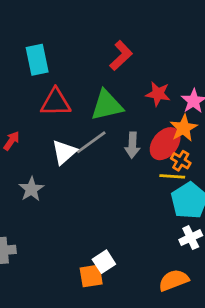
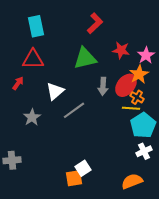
red triangle: (56, 102) -> (33, 59), moved
gray line: (91, 142) -> (74, 110), moved

